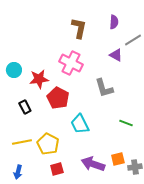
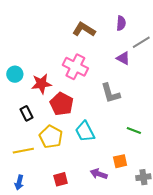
brown L-shape: (79, 28) -> (84, 30), turned -70
yellow pentagon: (48, 144) -> (51, 137), moved
orange square: (118, 159) -> (120, 161), moved
purple arrow: (93, 164) -> (99, 174), size x0.7

